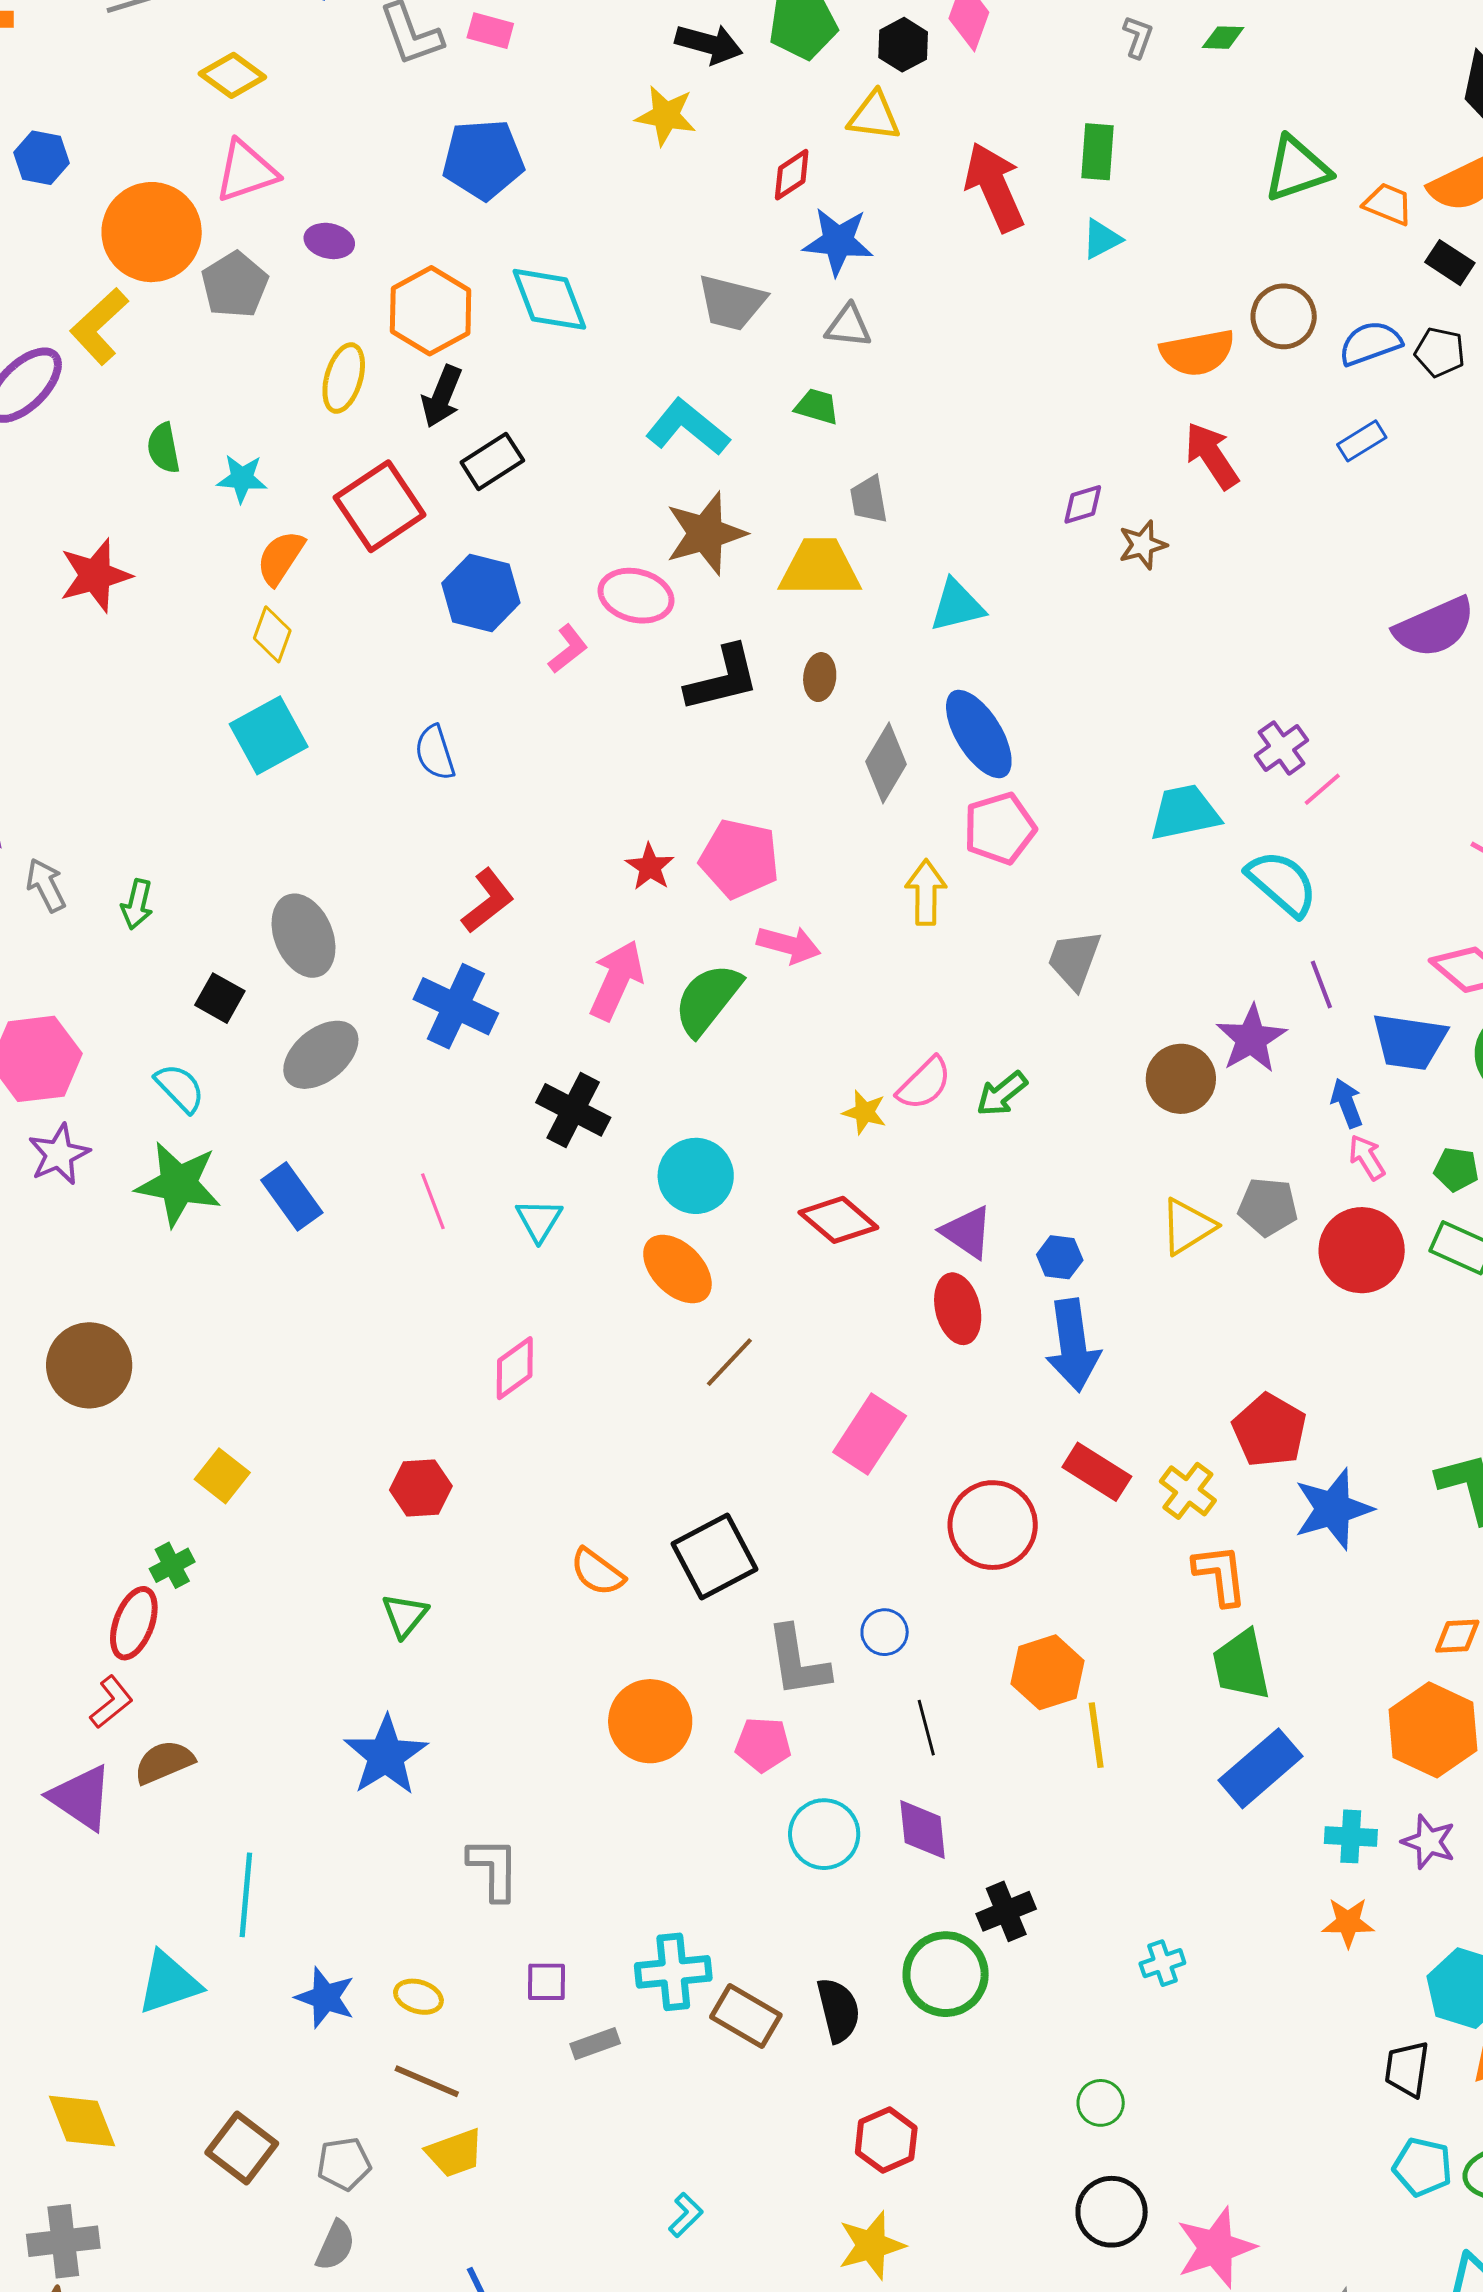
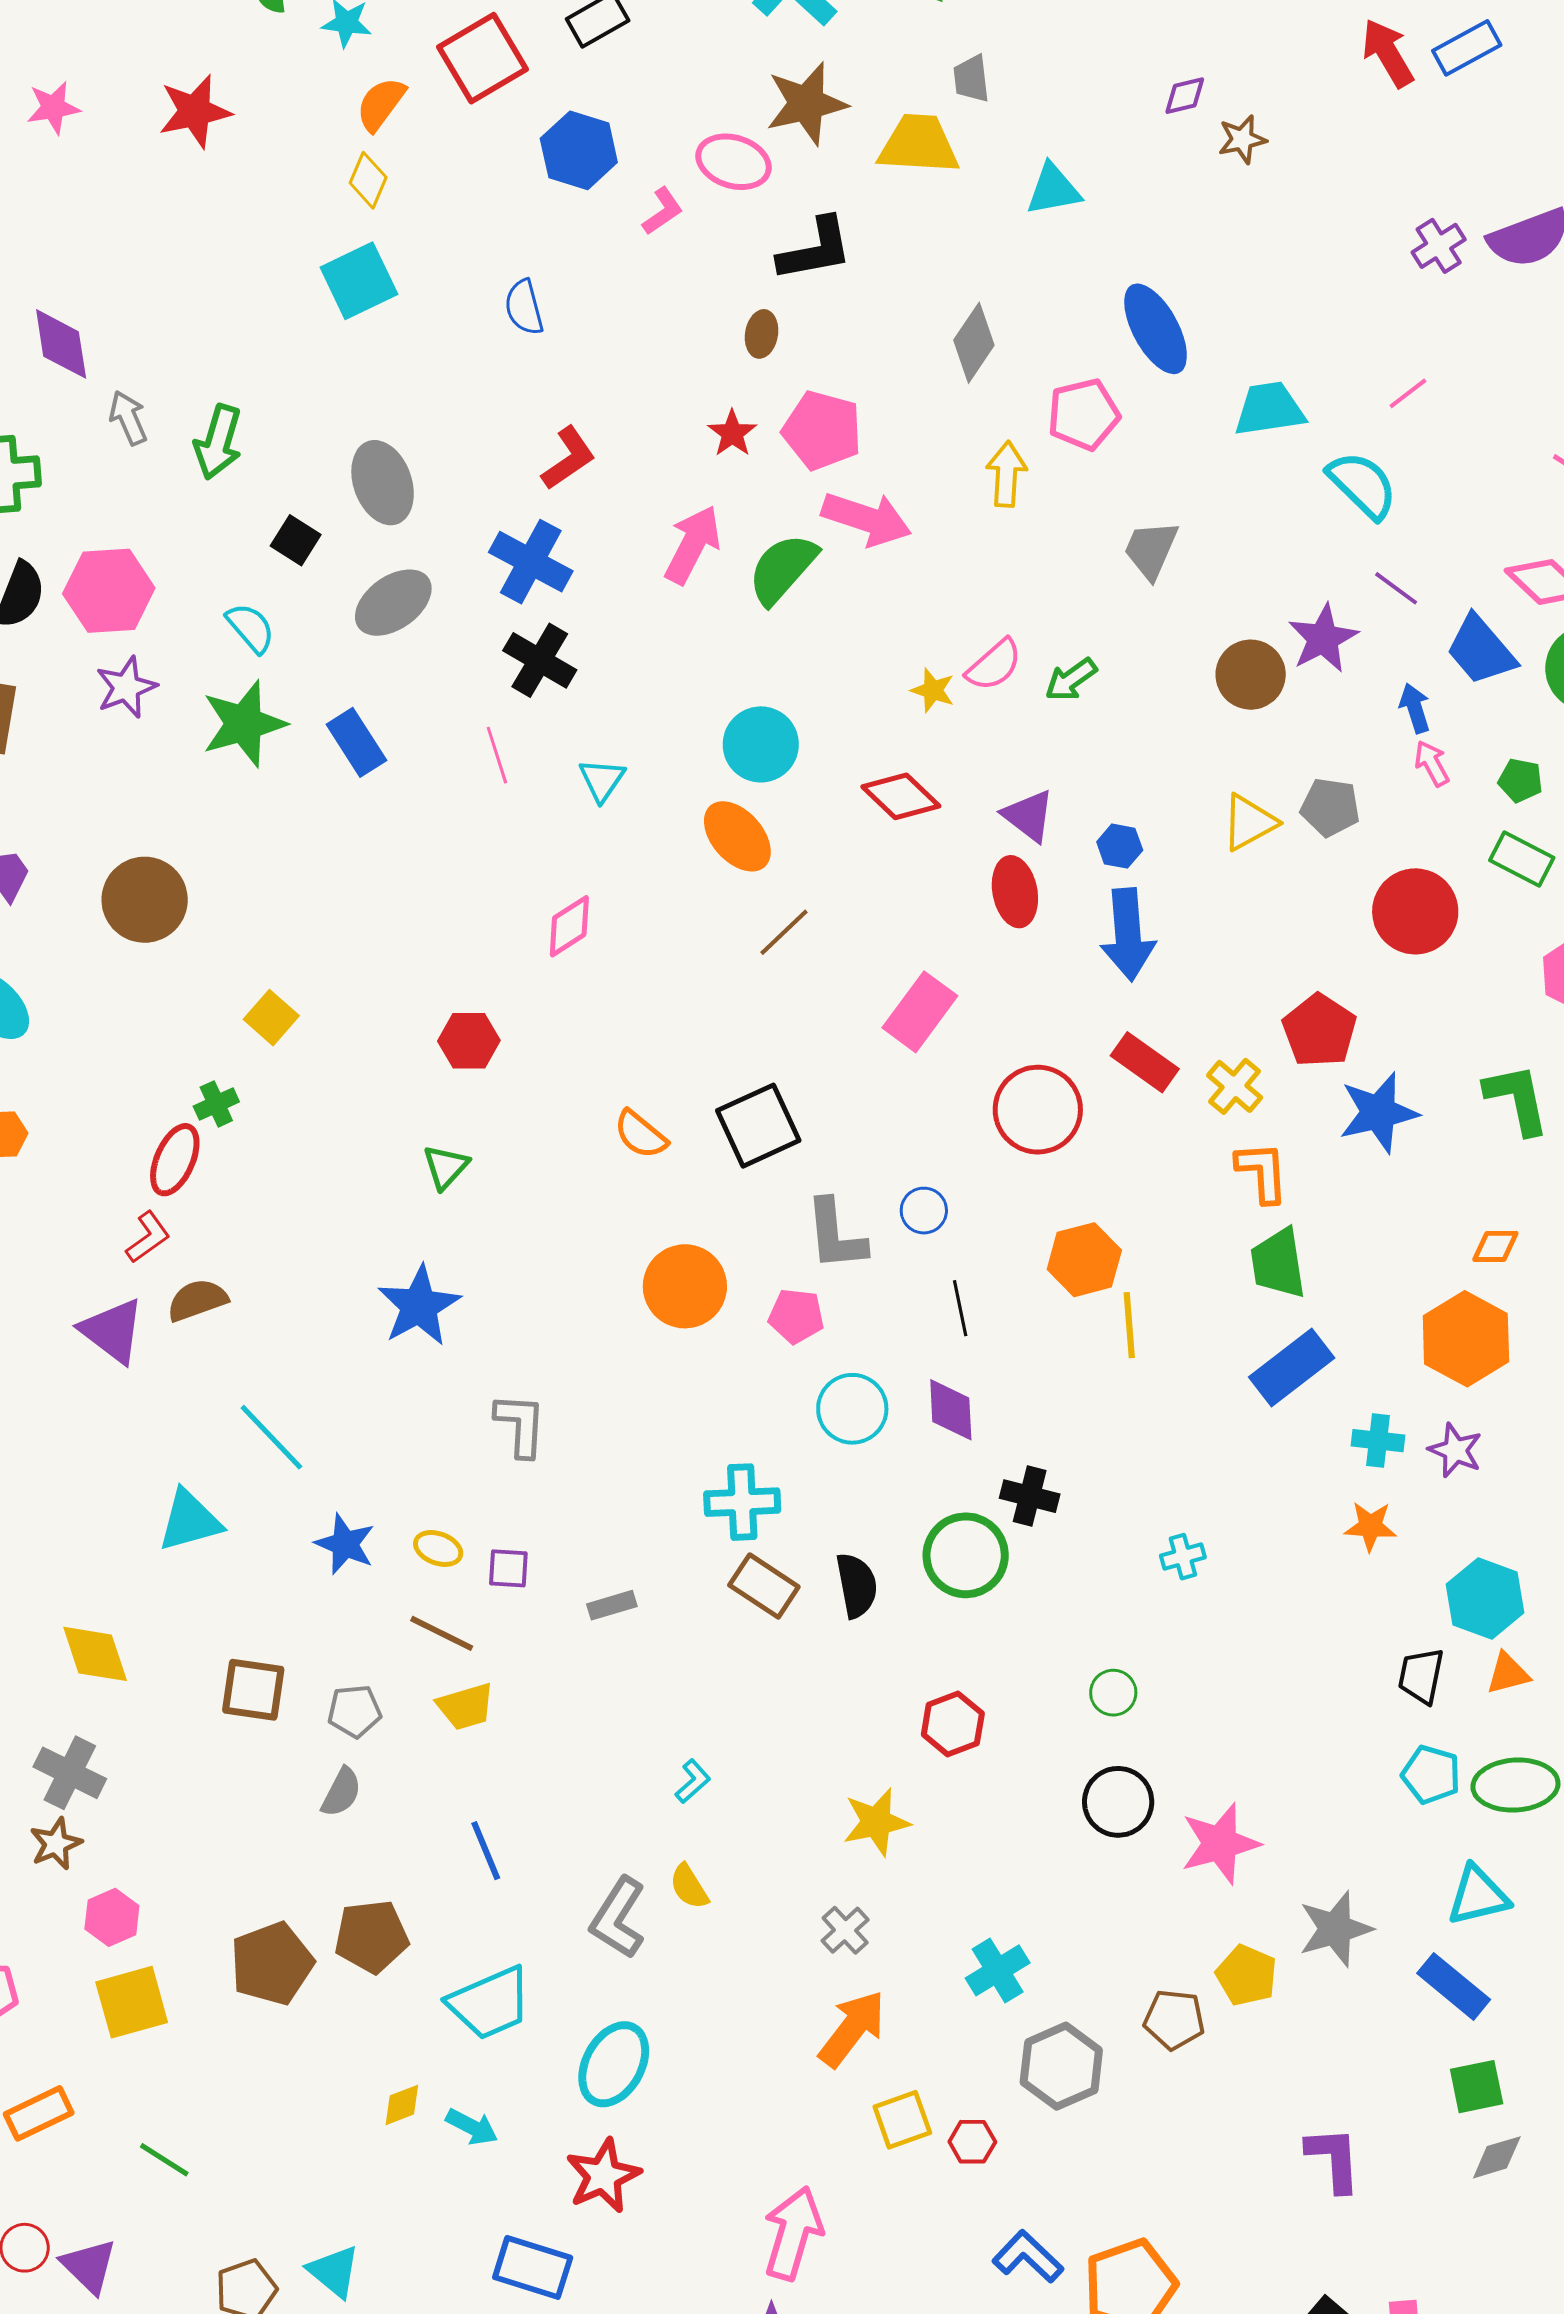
blue rectangle: (1362, 441) -> (1467, 48), size x1.4
red arrow: (1212, 456) -> (1388, 53), moved
brown ellipse: (820, 677) -> (762, 334), moved
blue ellipse: (979, 734) -> (1156, 329), moved
purple cross: (1282, 748) -> (1439, 246), moved
green arrow: (137, 904) -> (218, 442), size x1.5
pink arrow: (789, 945) -> (867, 519), size x1.4
purple line: (1321, 985) -> (1396, 588), turned -36
blue trapezoid: (1409, 1042) -> (1481, 650), turned 38
black cross: (573, 1110) -> (540, 660), moved
green star: (178, 1184) -> (244, 724), turned -30
red circle: (1362, 1250) -> (1415, 911), moved
cyan line: (246, 1895) -> (271, 1437), turned -52
black cross: (1006, 1911) -> (1030, 1496), turned 34
cyan cross: (673, 1972) -> (742, 1502), moved
purple square: (546, 1982) -> (508, 1568), moved
red hexagon: (886, 2140) -> (953, 1724), moved
brown square: (242, 2148) -> (253, 1690), turned -32
gray cross: (63, 2241) -> (70, 1773), turned 30

